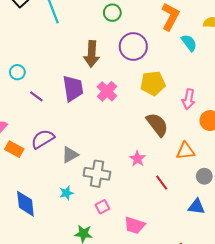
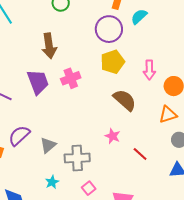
cyan semicircle: (189, 43) -> (139, 17), turned -84
purple circle: (133, 47) -> (109, 29), moved
pink cross: (107, 91) -> (71, 78), turned 36
orange triangle: (185, 151) -> (168, 115), moved

